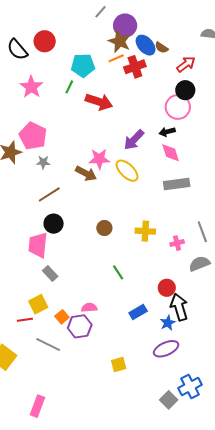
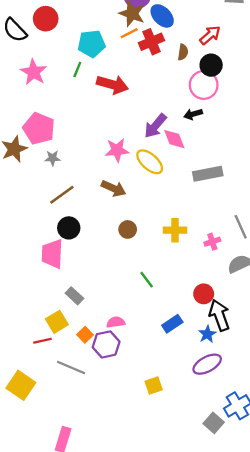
brown semicircle: (161, 48) -> (183, 52), moved, turned -112
pink diamond: (171, 153) -> (174, 139), moved
brown arrow: (86, 173) -> (114, 188), moved
gray rectangle: (50, 274) -> (74, 296), moved

